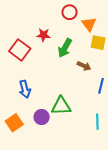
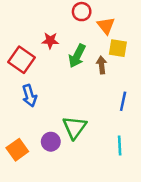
brown arrow: (84, 66) -> (102, 65), moved, turned -120
blue arrow: (25, 89) -> (29, 96), moved
green triangle: (61, 106) -> (74, 127), turned -50

